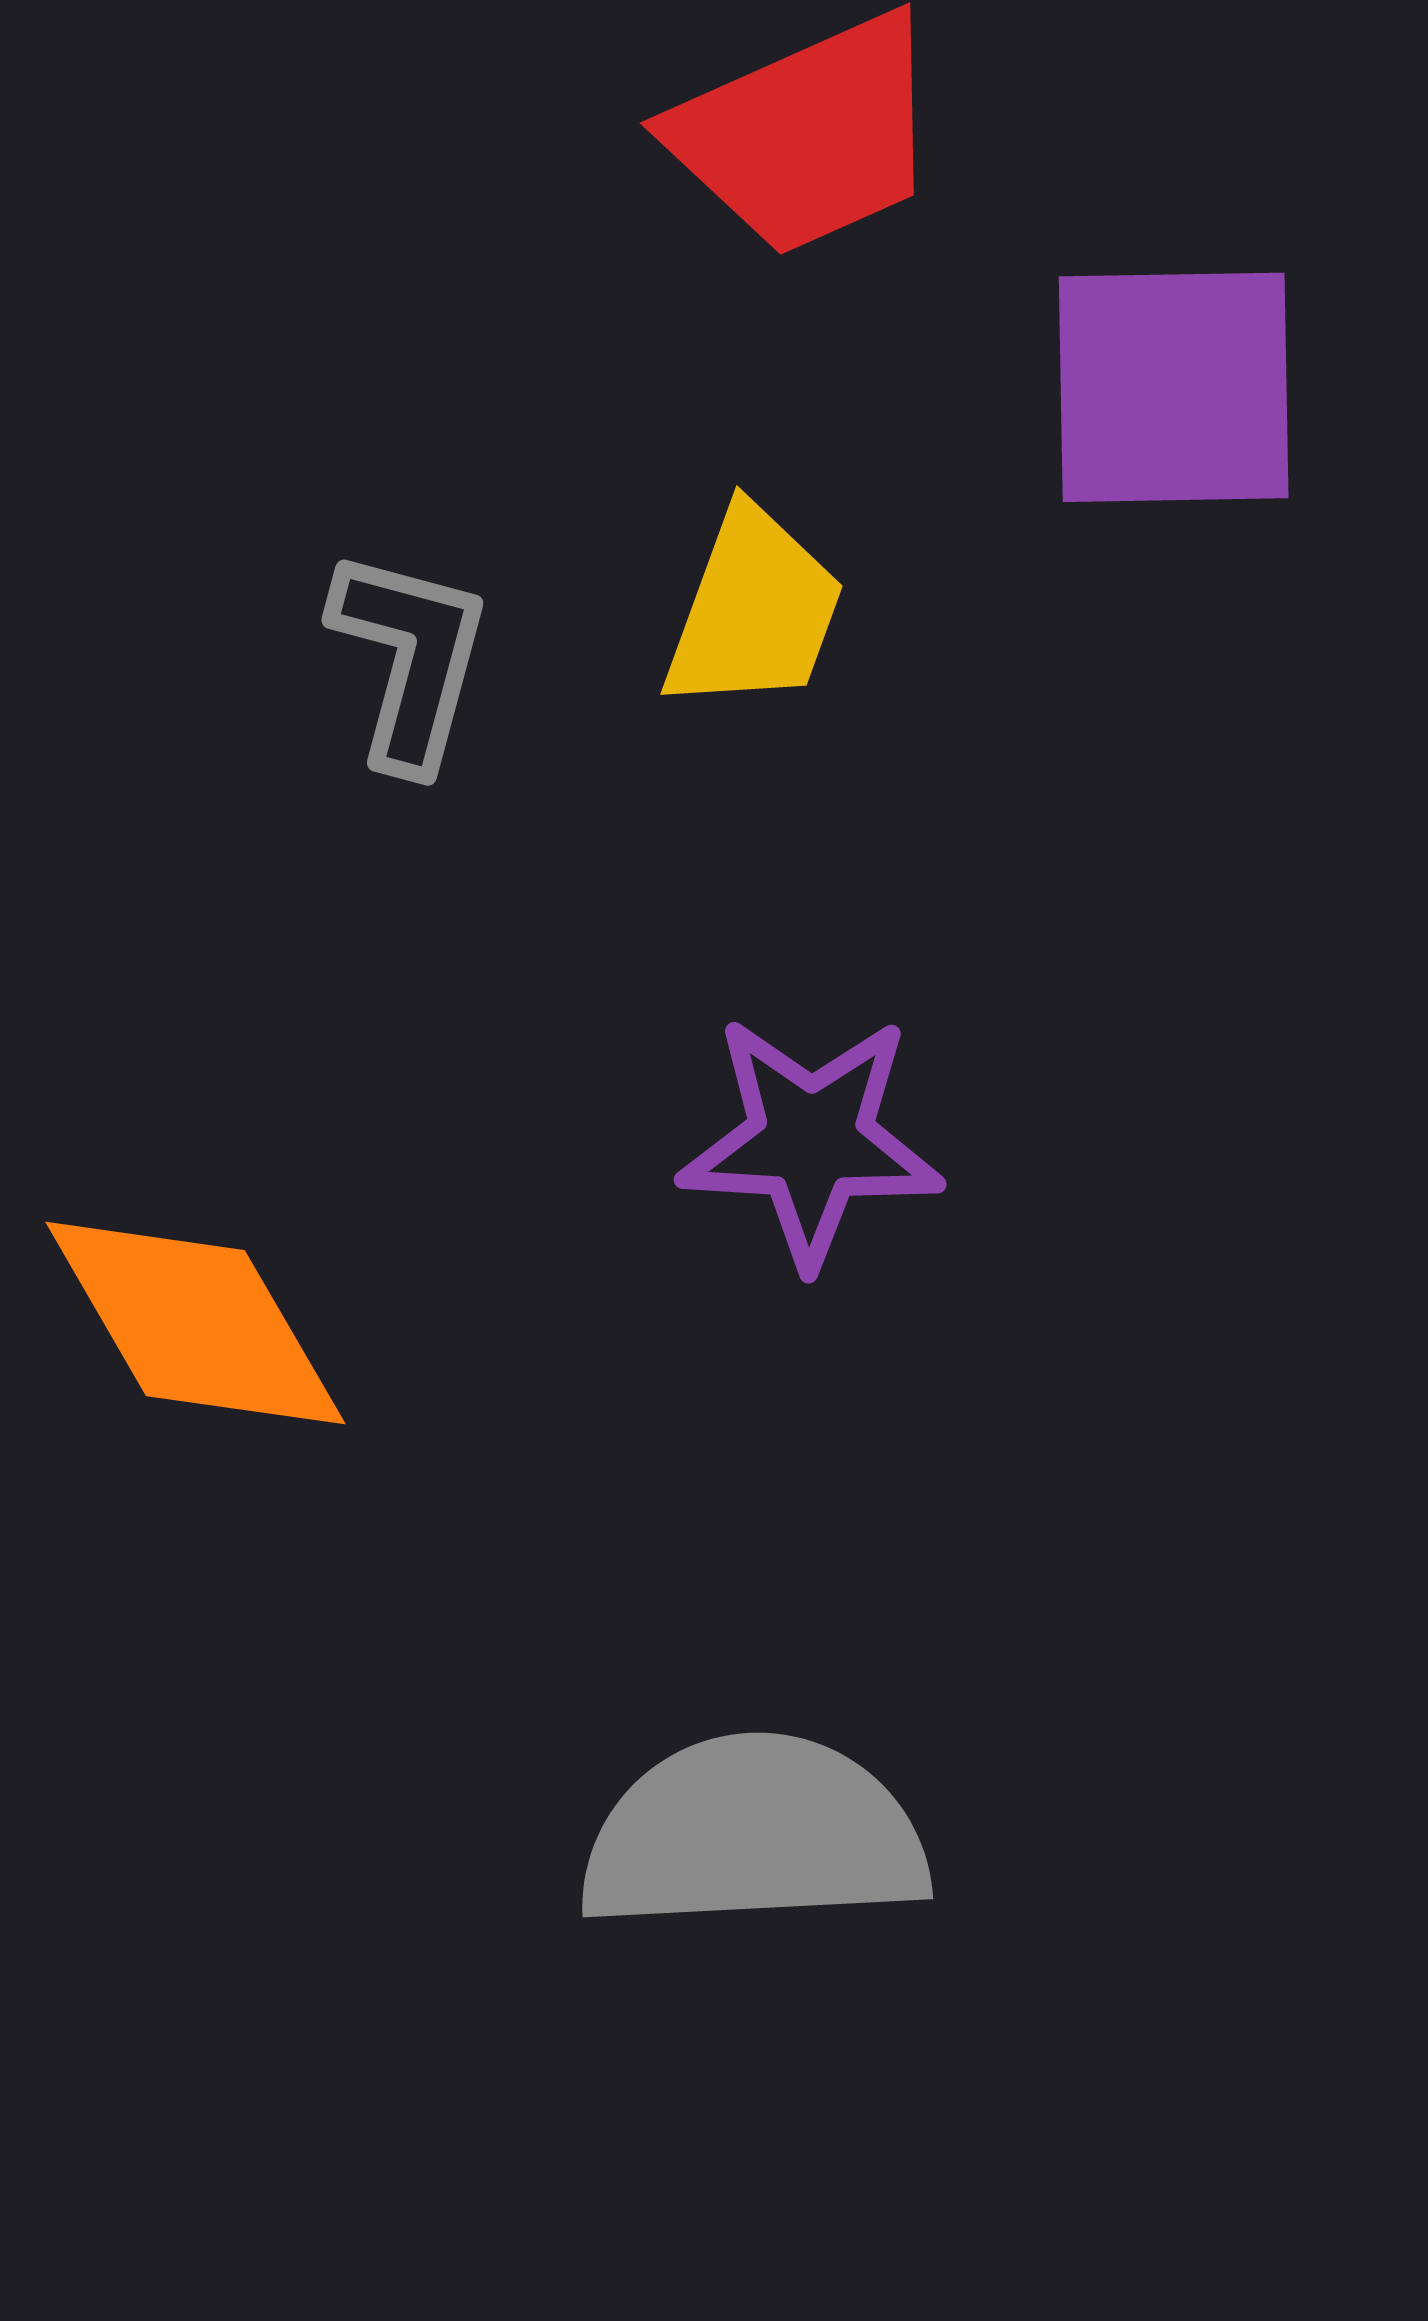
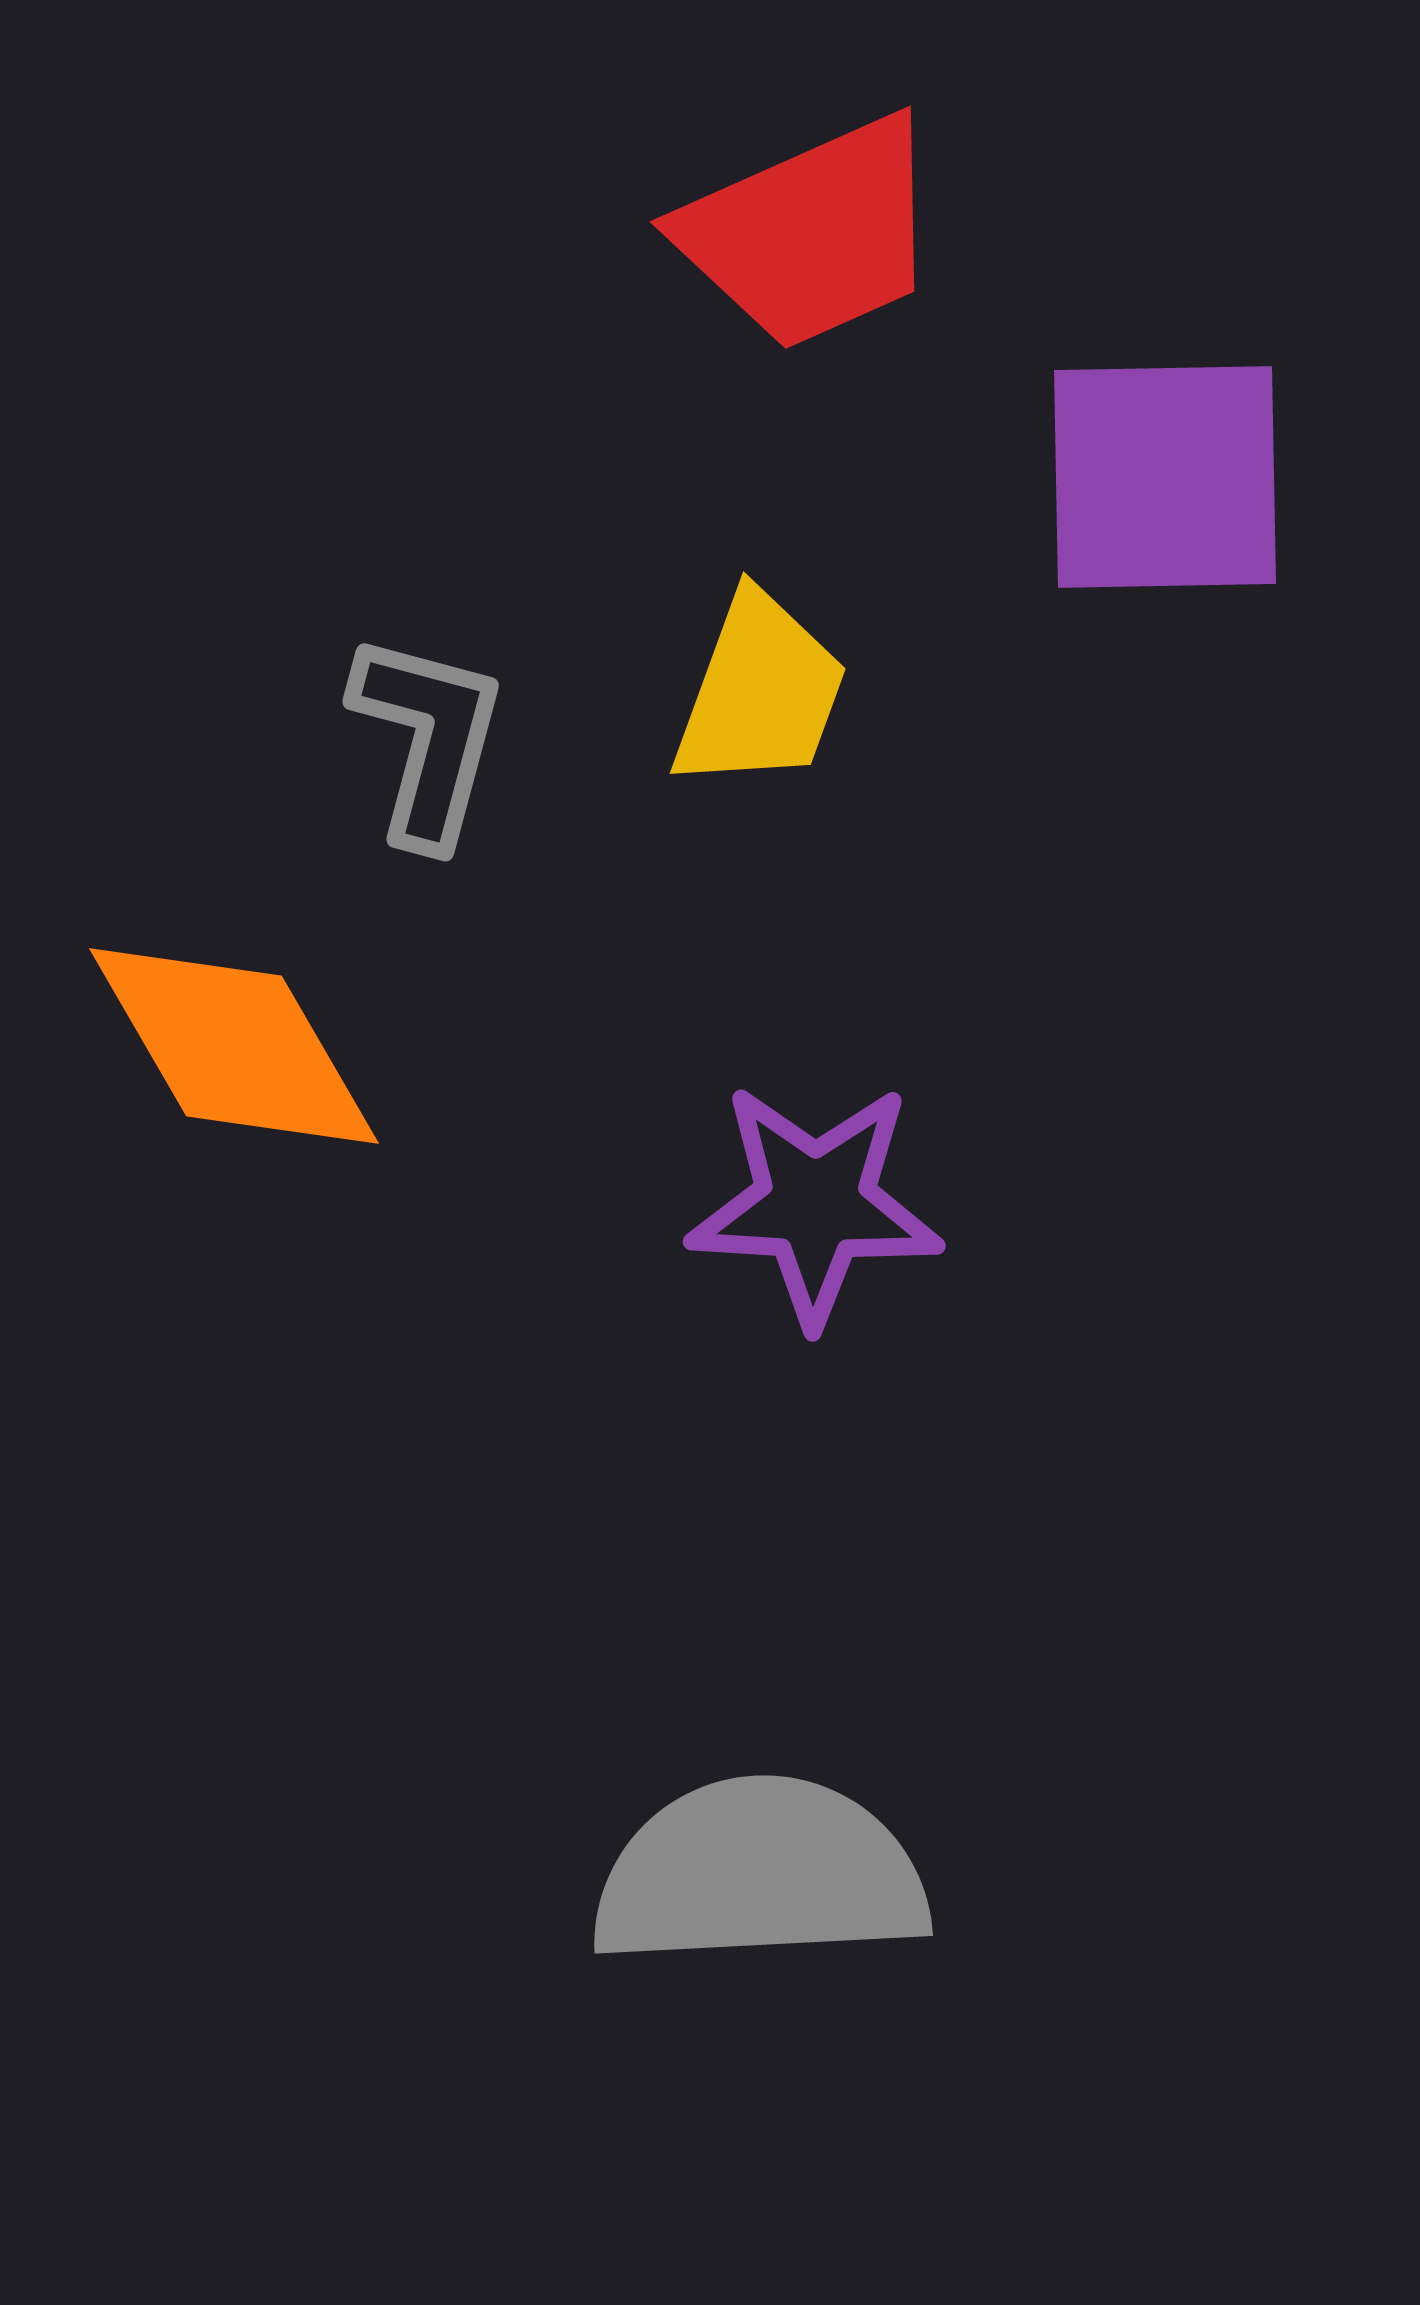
orange diamond: (195, 1323) -> (234, 1046), moved

